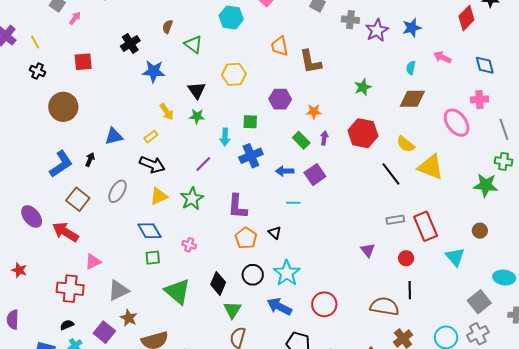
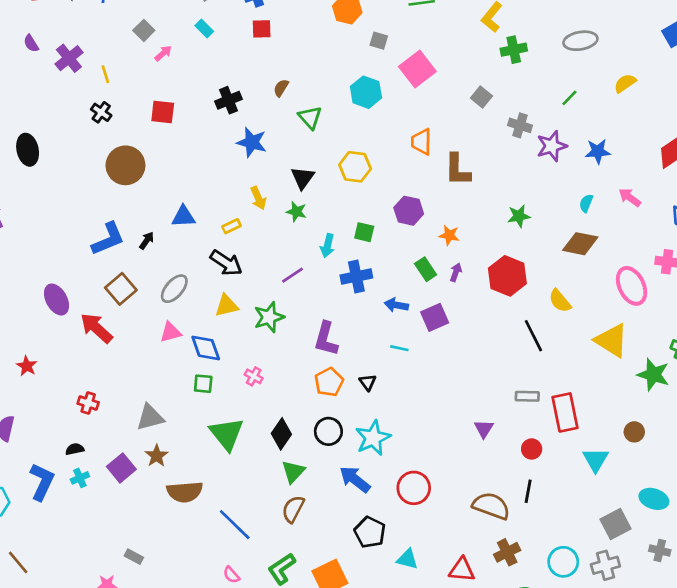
yellow triangle: (431, 167) -> (612, 340), moved
pink triangle: (93, 262) -> (171, 332), moved
red cross: (70, 289) -> (88, 403), size x0.6

